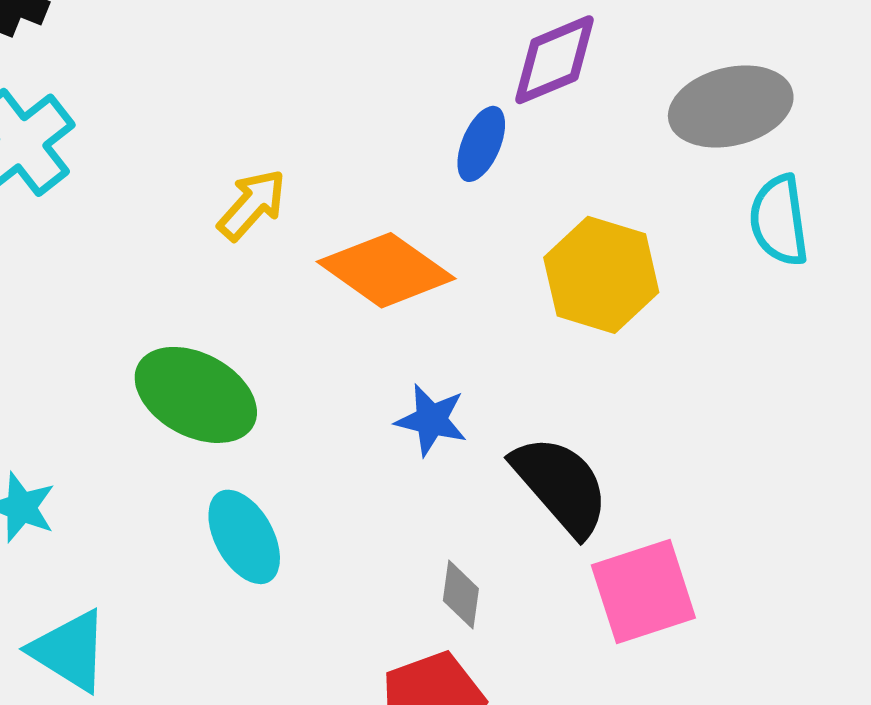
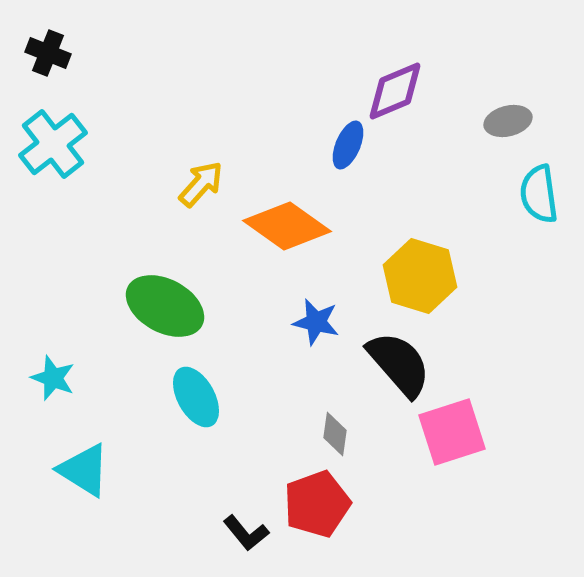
gray ellipse: (731, 106) -> (508, 121), size x0.6
yellow hexagon: (601, 275) -> (420, 276), moved

